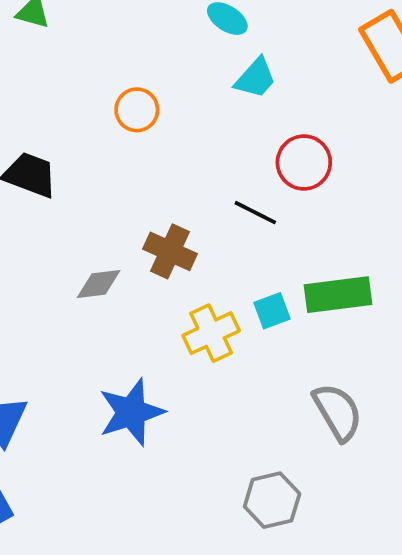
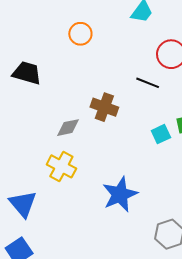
yellow cross: (211, 333) -> (61, 166), moved, turned -32
blue star: (131, 412) -> (120, 194), moved

